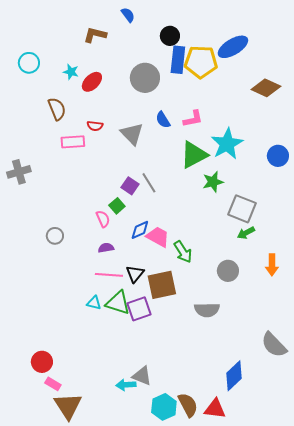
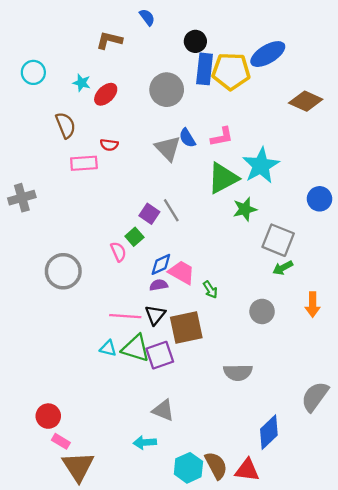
gray triangle: (132, 134) -> (168, 148), moved
blue circle: (278, 156) -> (320, 199), moved
gray circle: (55, 236) -> (63, 271), size x1.8
purple semicircle: (106, 248) -> (159, 285), moved
green arrow: (183, 252) -> (210, 290), size x0.7
gray semicircle: (207, 310) -> (238, 372), moved
gray semicircle: (274, 345) -> (315, 397), turned 80
gray triangle: (142, 376) -> (163, 410), moved

